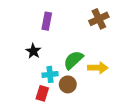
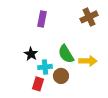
black star: (33, 51) -> (31, 54), moved
green semicircle: (73, 60) -> (66, 54), turned -78

